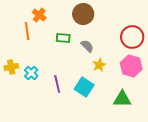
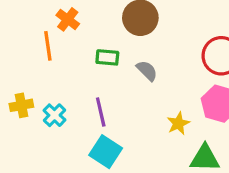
yellow star: (99, 65) -> (178, 123), moved
purple line: (57, 84) -> (101, 112), moved
cyan square: (84, 87) -> (106, 152), moved

